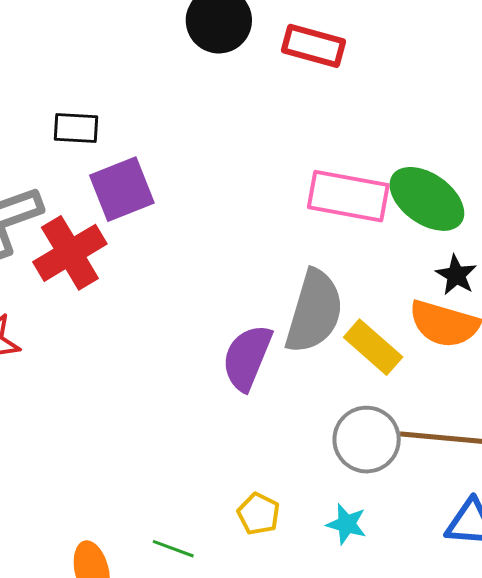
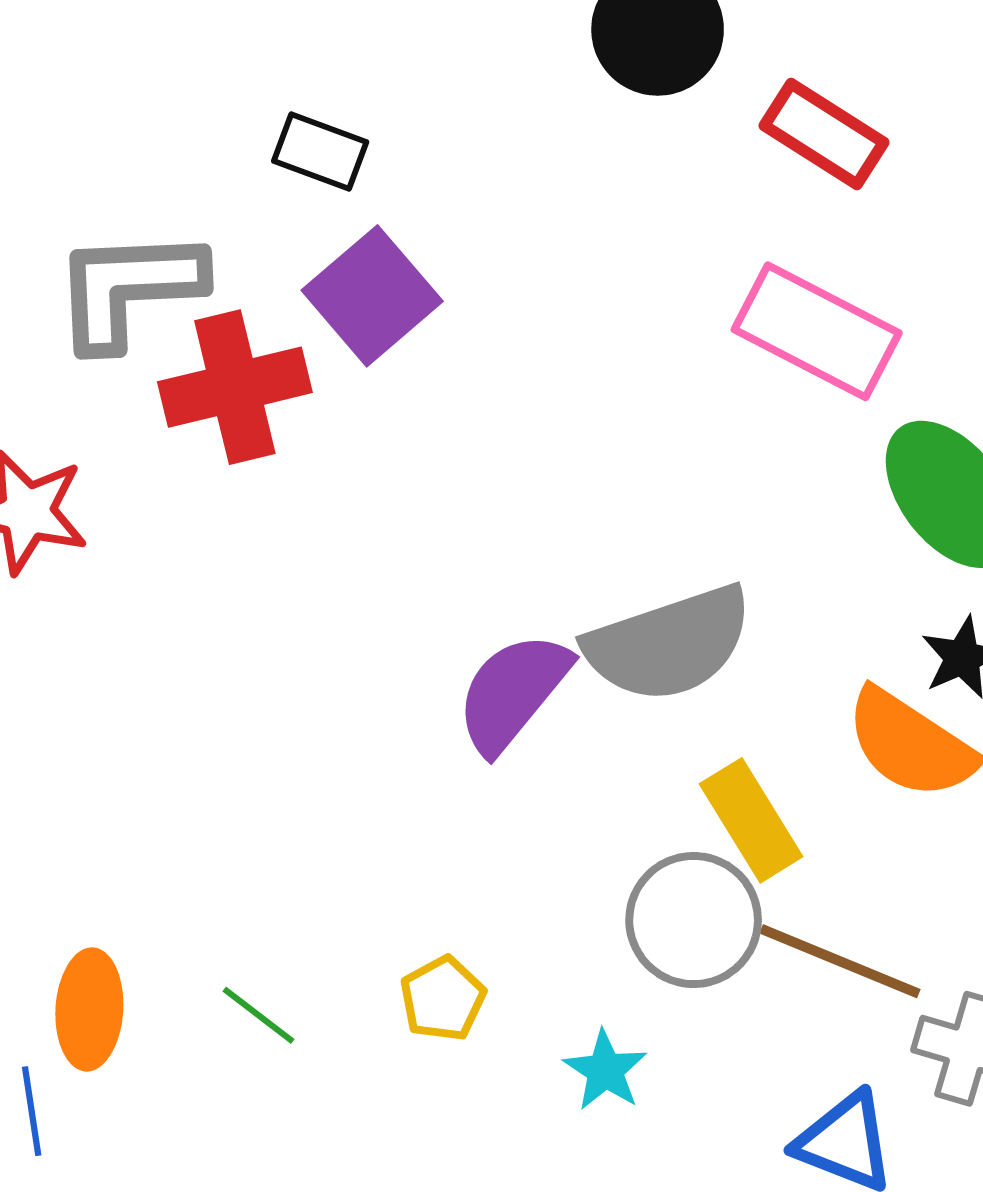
purple square: (122, 189) -> (372, 296), turned -36
pink rectangle: (348, 196) -> (817, 331), moved
gray semicircle: (314, 312) -> (669, 644), turned 38
yellow rectangle: (373, 347) -> (751, 820), moved

